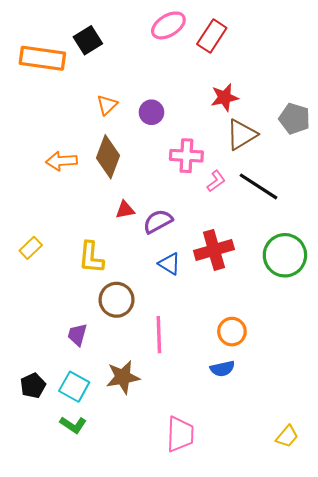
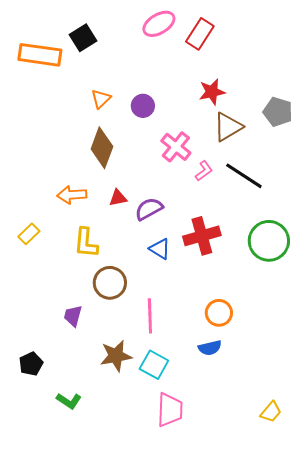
pink cross: (186, 156) -> (176, 147), turned 36
orange arrow: (61, 161) -> (72, 195), moved
cyan square: (74, 387) -> (154, 365), moved

